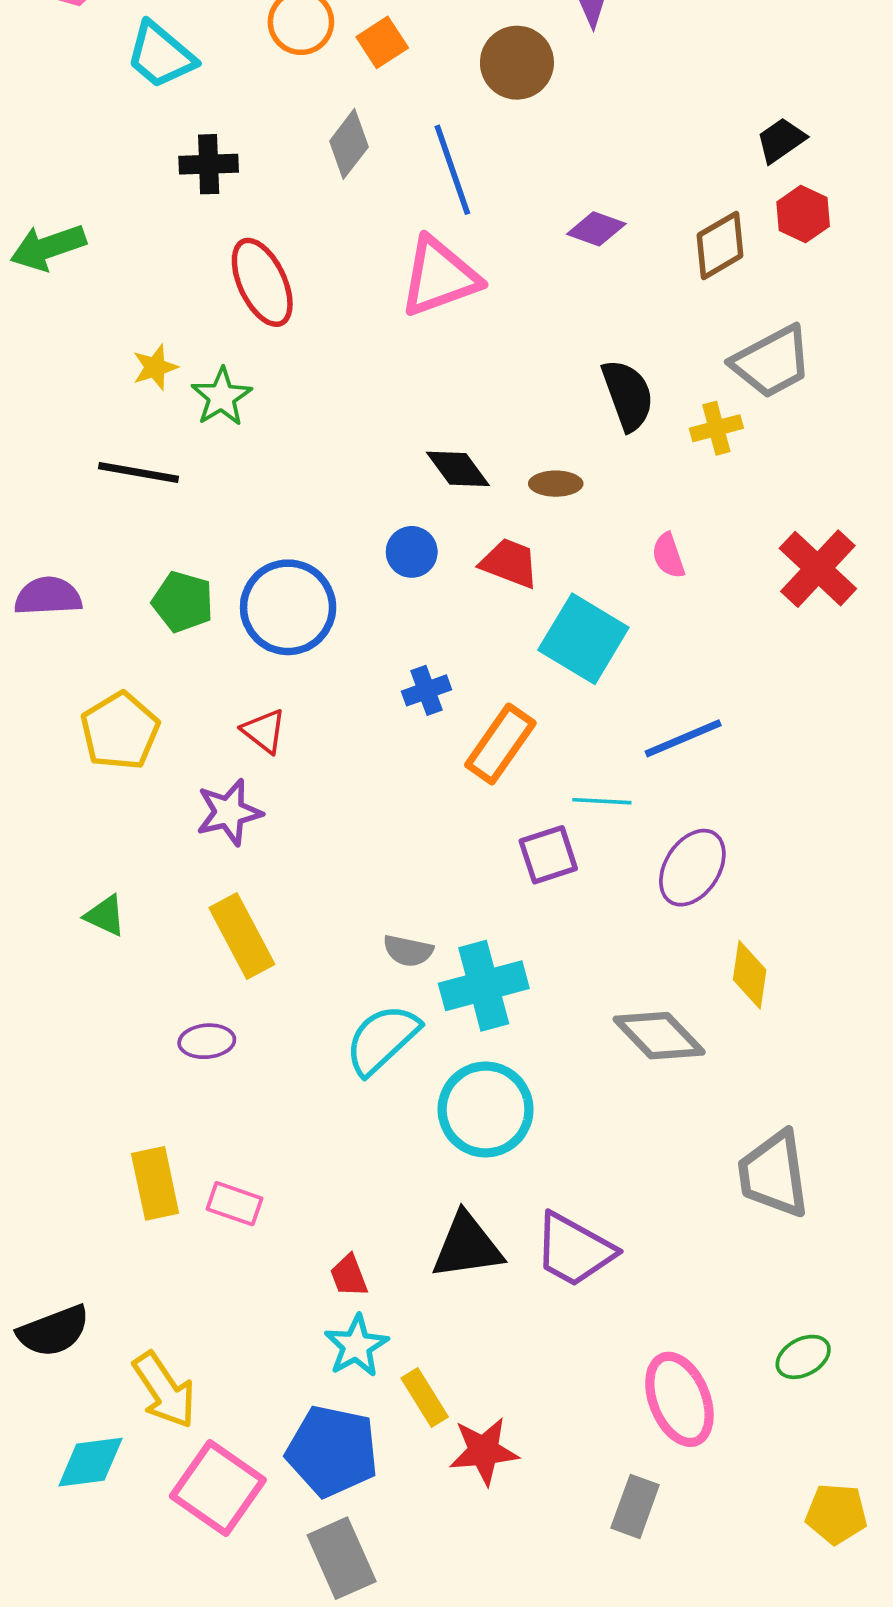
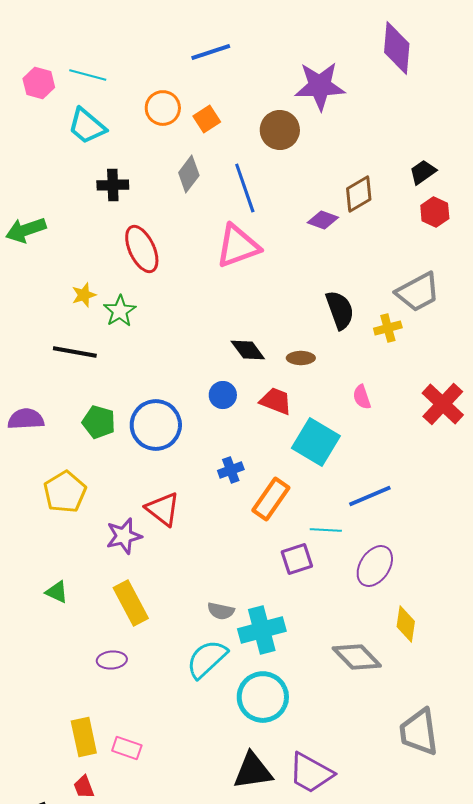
brown diamond: (720, 245) -> (359, 194), moved
red triangle: (264, 731) -> (163, 509), moved, size x1.4
red trapezoid: (349, 1276) -> (84, 787), moved

